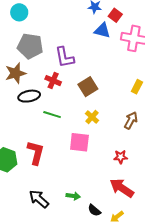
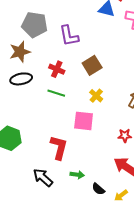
red cross: (53, 81) -> (57, 69), moved
black ellipse: (29, 96) -> (21, 79), moved
red L-shape: (36, 153) -> (59, 147), moved

